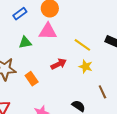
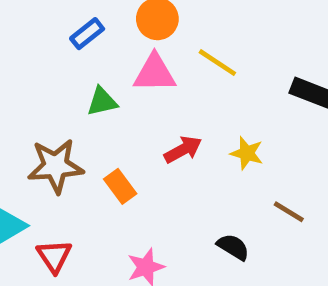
yellow line: (82, 45) -> (217, 63), moved
brown line: (102, 92) -> (289, 212), turned -32

